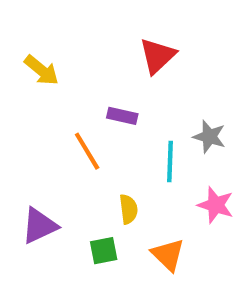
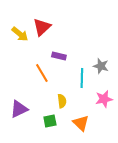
red triangle: (158, 56) -> (42, 27), moved
pink star: (216, 205) -> (104, 99), turned -30

